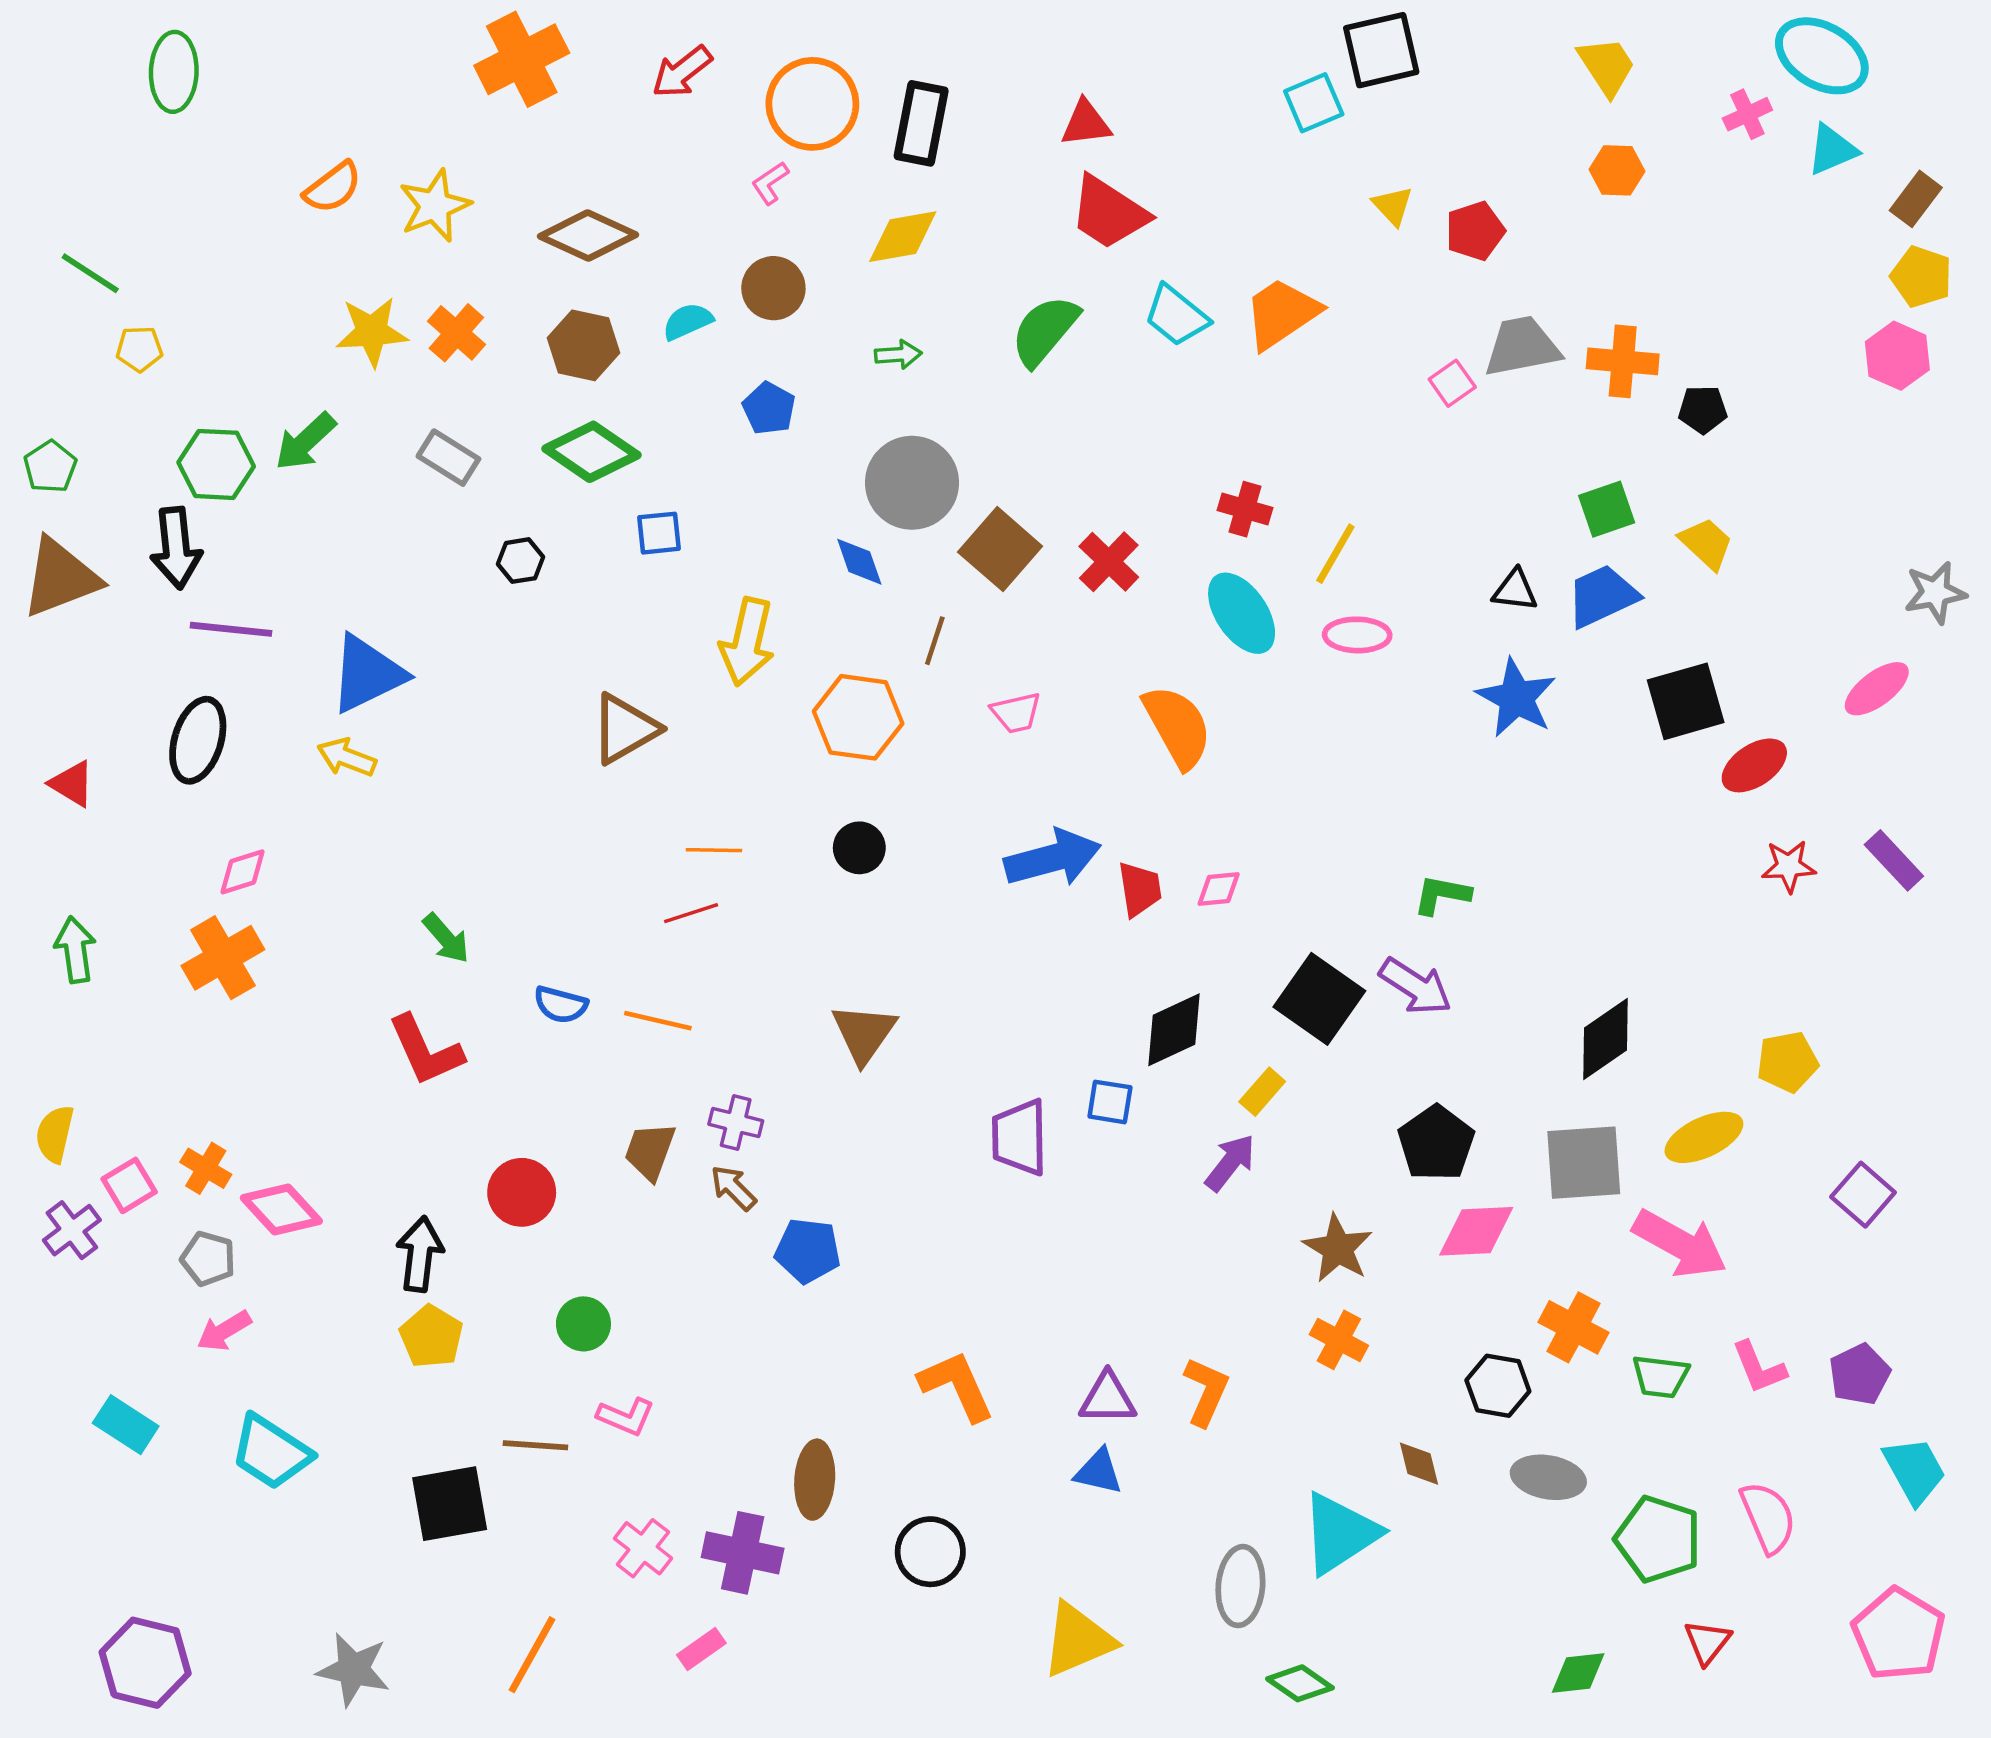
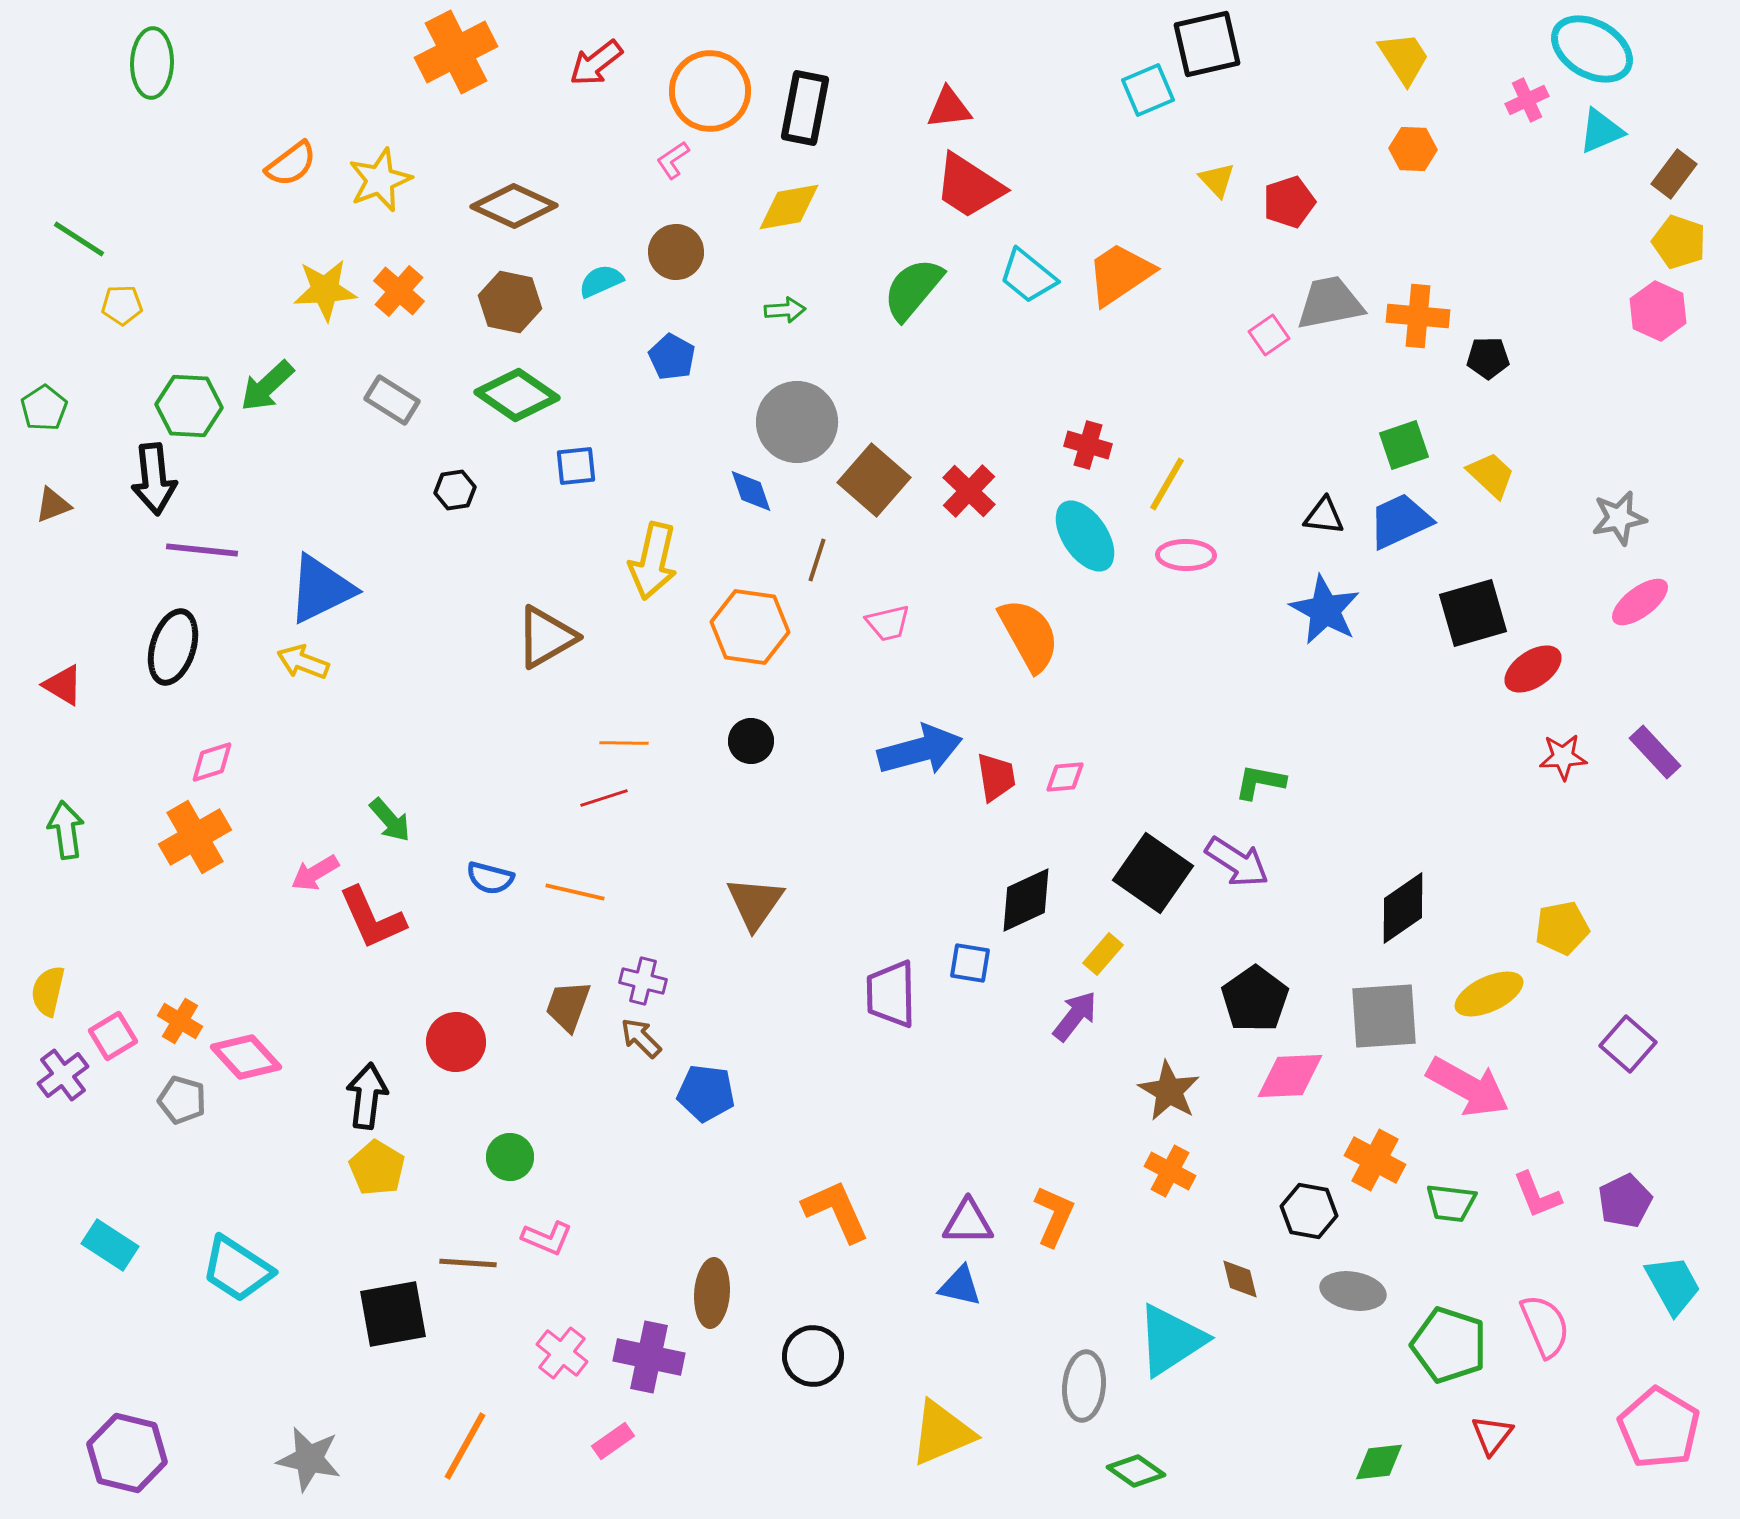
brown triangle: (60, 578) -> (53, 505), size x0.5
gray star: (1935, 593) -> (1619, 518), moved
pink arrow: (224, 1331) -> (315, 873), moved

